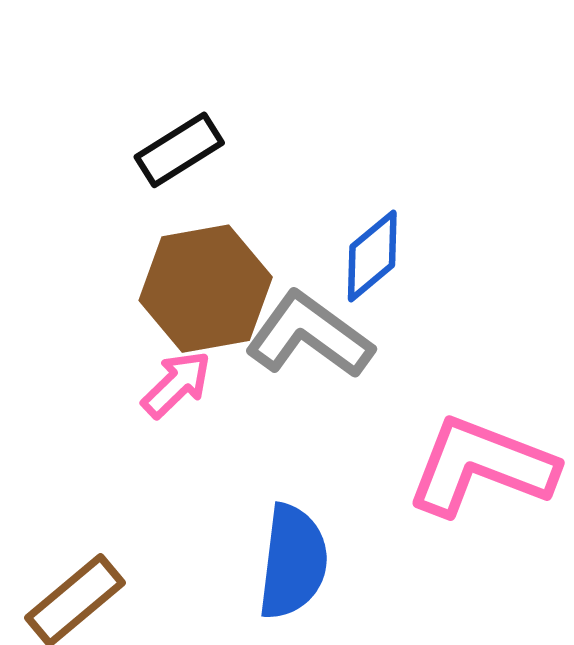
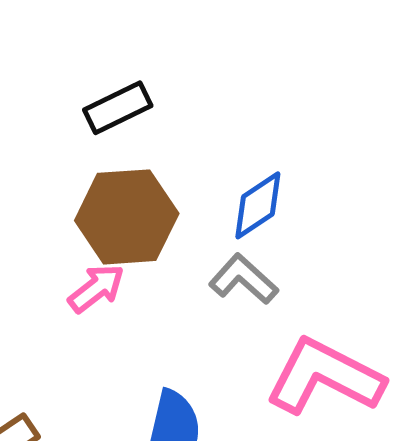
gray L-shape: (309, 335) -> (244, 279), moved, size x0.7

